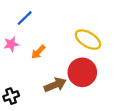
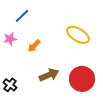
red circle: (82, 72) -> (82, 79), moved
black cross: (11, 96) -> (10, 85), turned -32

